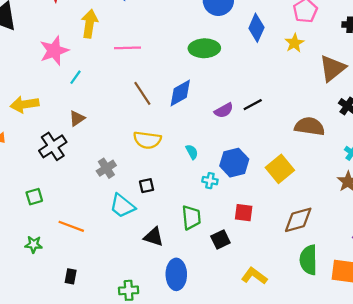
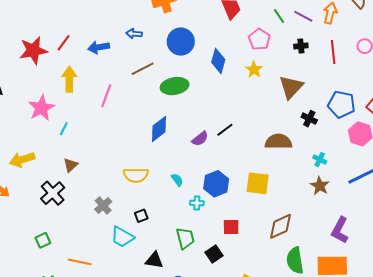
pink line: (128, 48) -> (106, 96), turned -60
brown line: (142, 93) -> (143, 69), moved, turned -75
yellow square: (280, 169) -> (258, 183), turned -35

